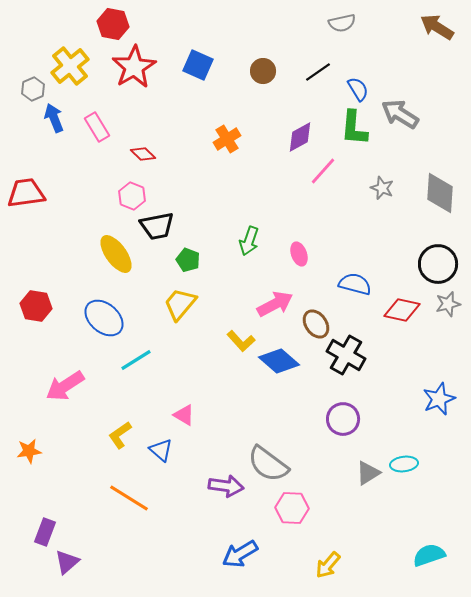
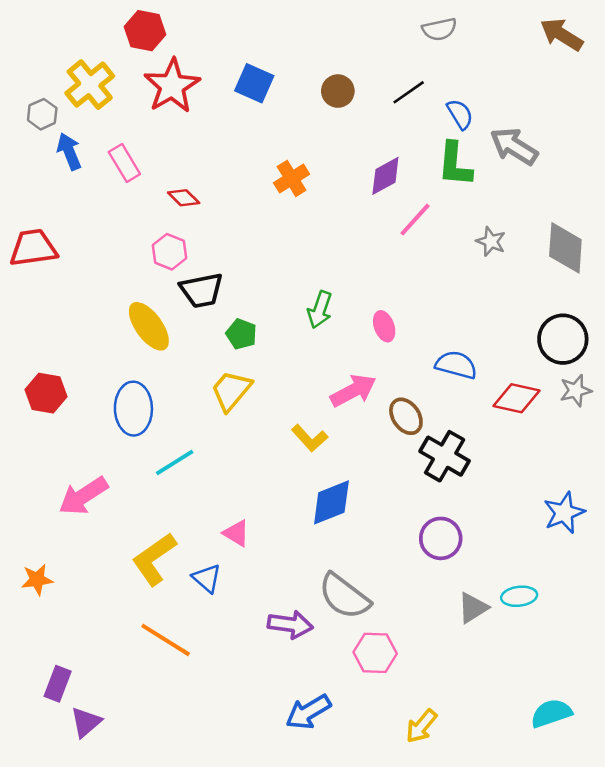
blue ellipse: (104, 318) -> (133, 409), turned 48
blue diamond: (279, 361) -> (331, 502), moved, turned -63
yellow L-shape: (120, 435) -> (154, 559), size x1.5

